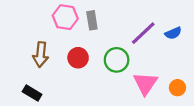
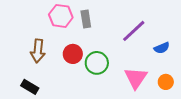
blue semicircle: (173, 33) -> (162, 48), moved
green circle: (117, 60) -> (97, 63), moved

